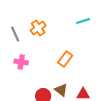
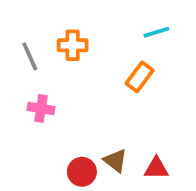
orange cross: (38, 28) -> (73, 45), turned 35
orange rectangle: (65, 59) -> (140, 77), moved

